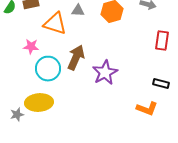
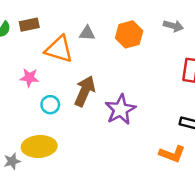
cyan circle: (48, 69) -> (50, 105), size x0.6

